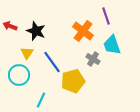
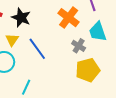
yellow pentagon: (73, 81) -> (88, 70), moved

